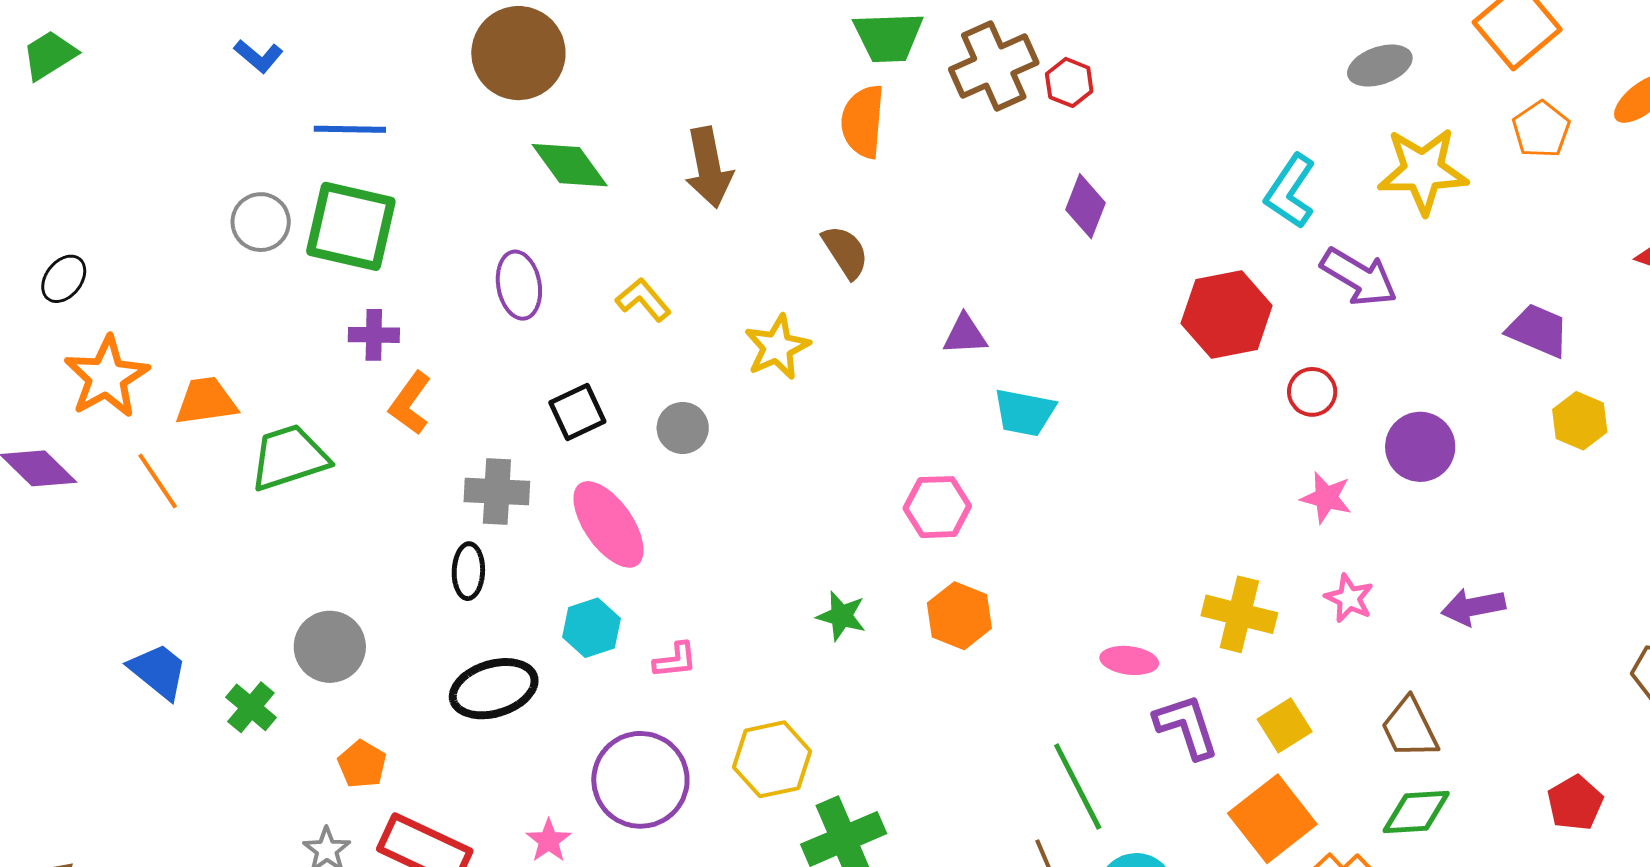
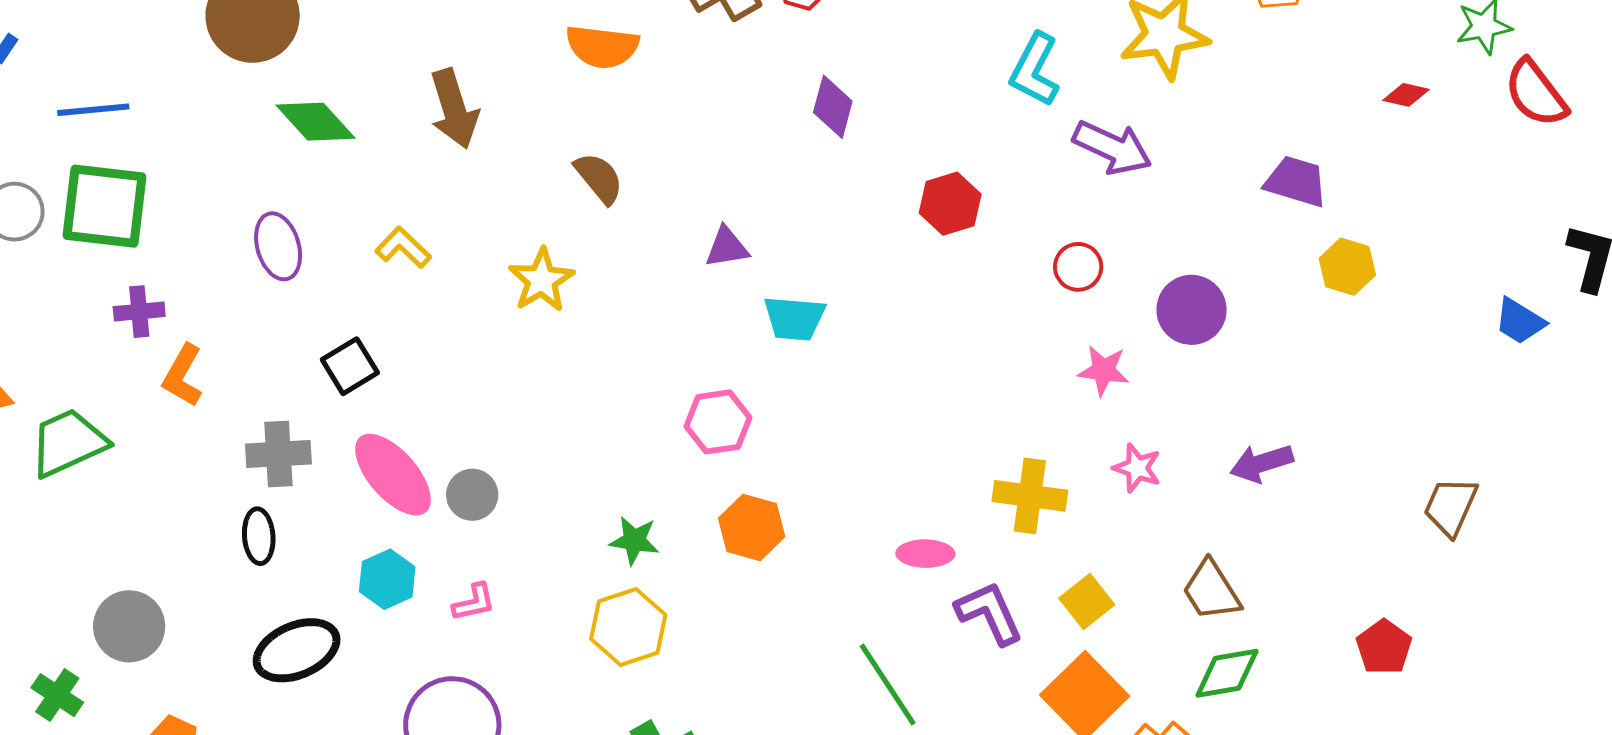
orange semicircle: (863, 121) -> (602, 47), turned -82
red hexagon: (1227, 315) -> (950, 204), moved, size x0.7
gray circle: (683, 428) -> (472, 495), moved
yellow hexagon: (772, 759) -> (628, 627), moved

